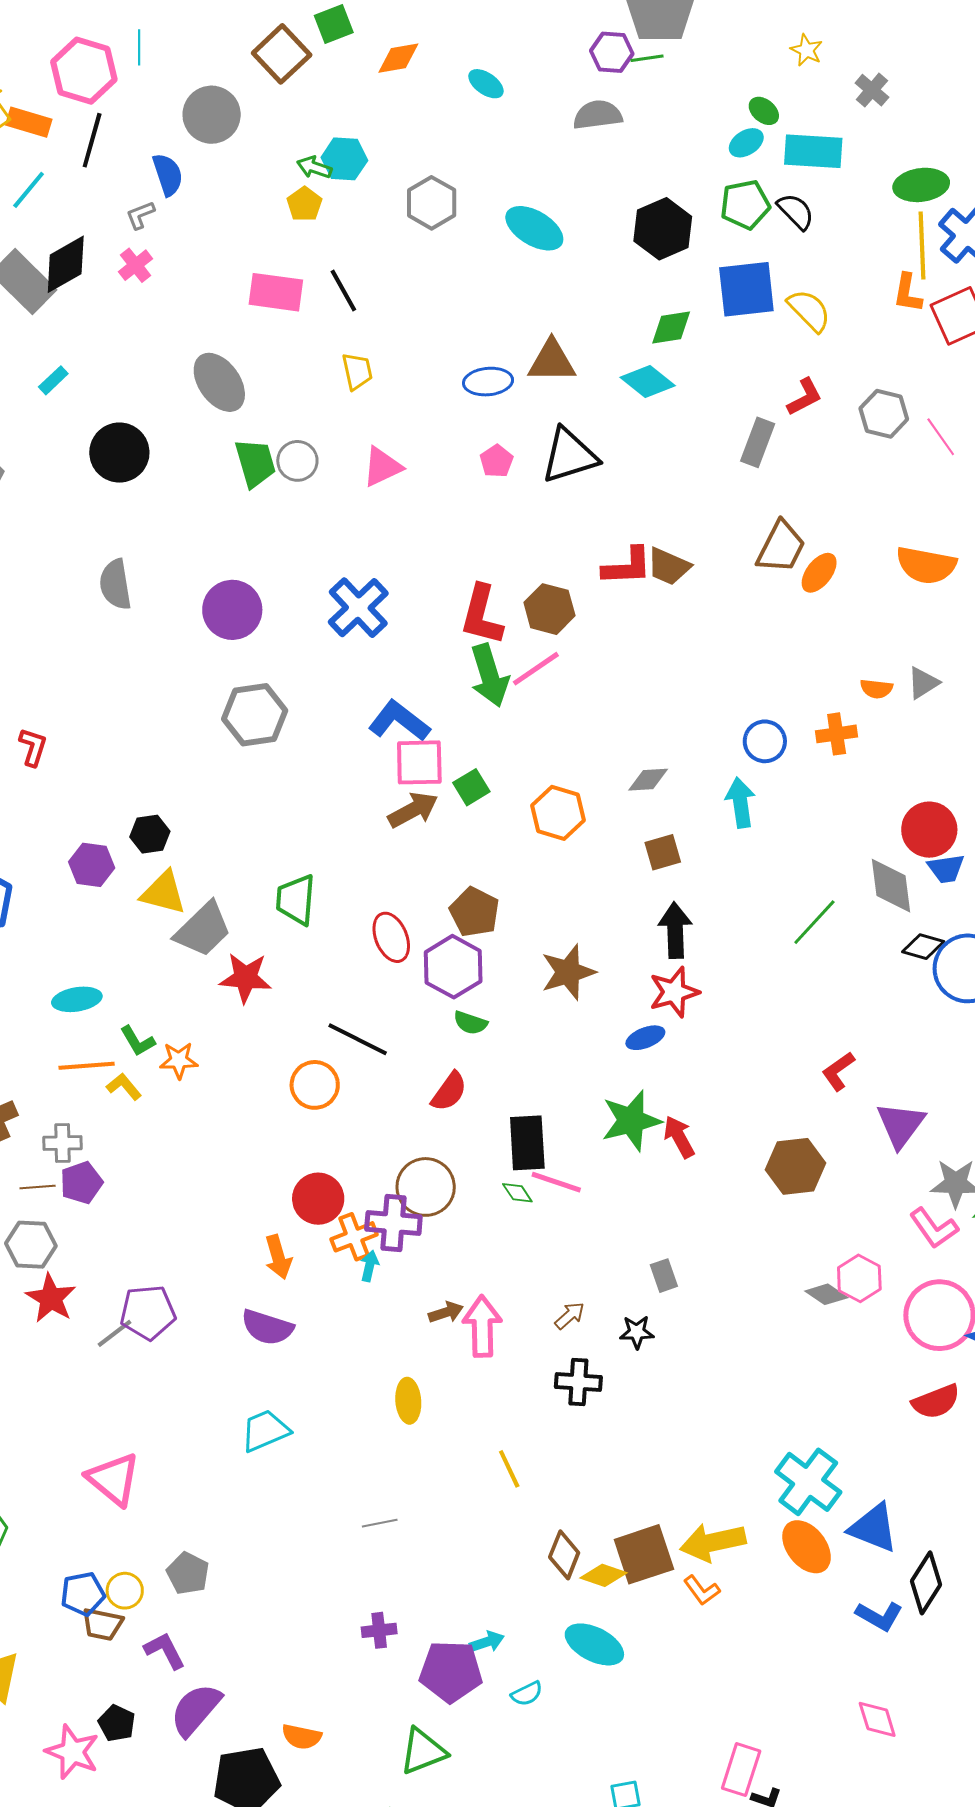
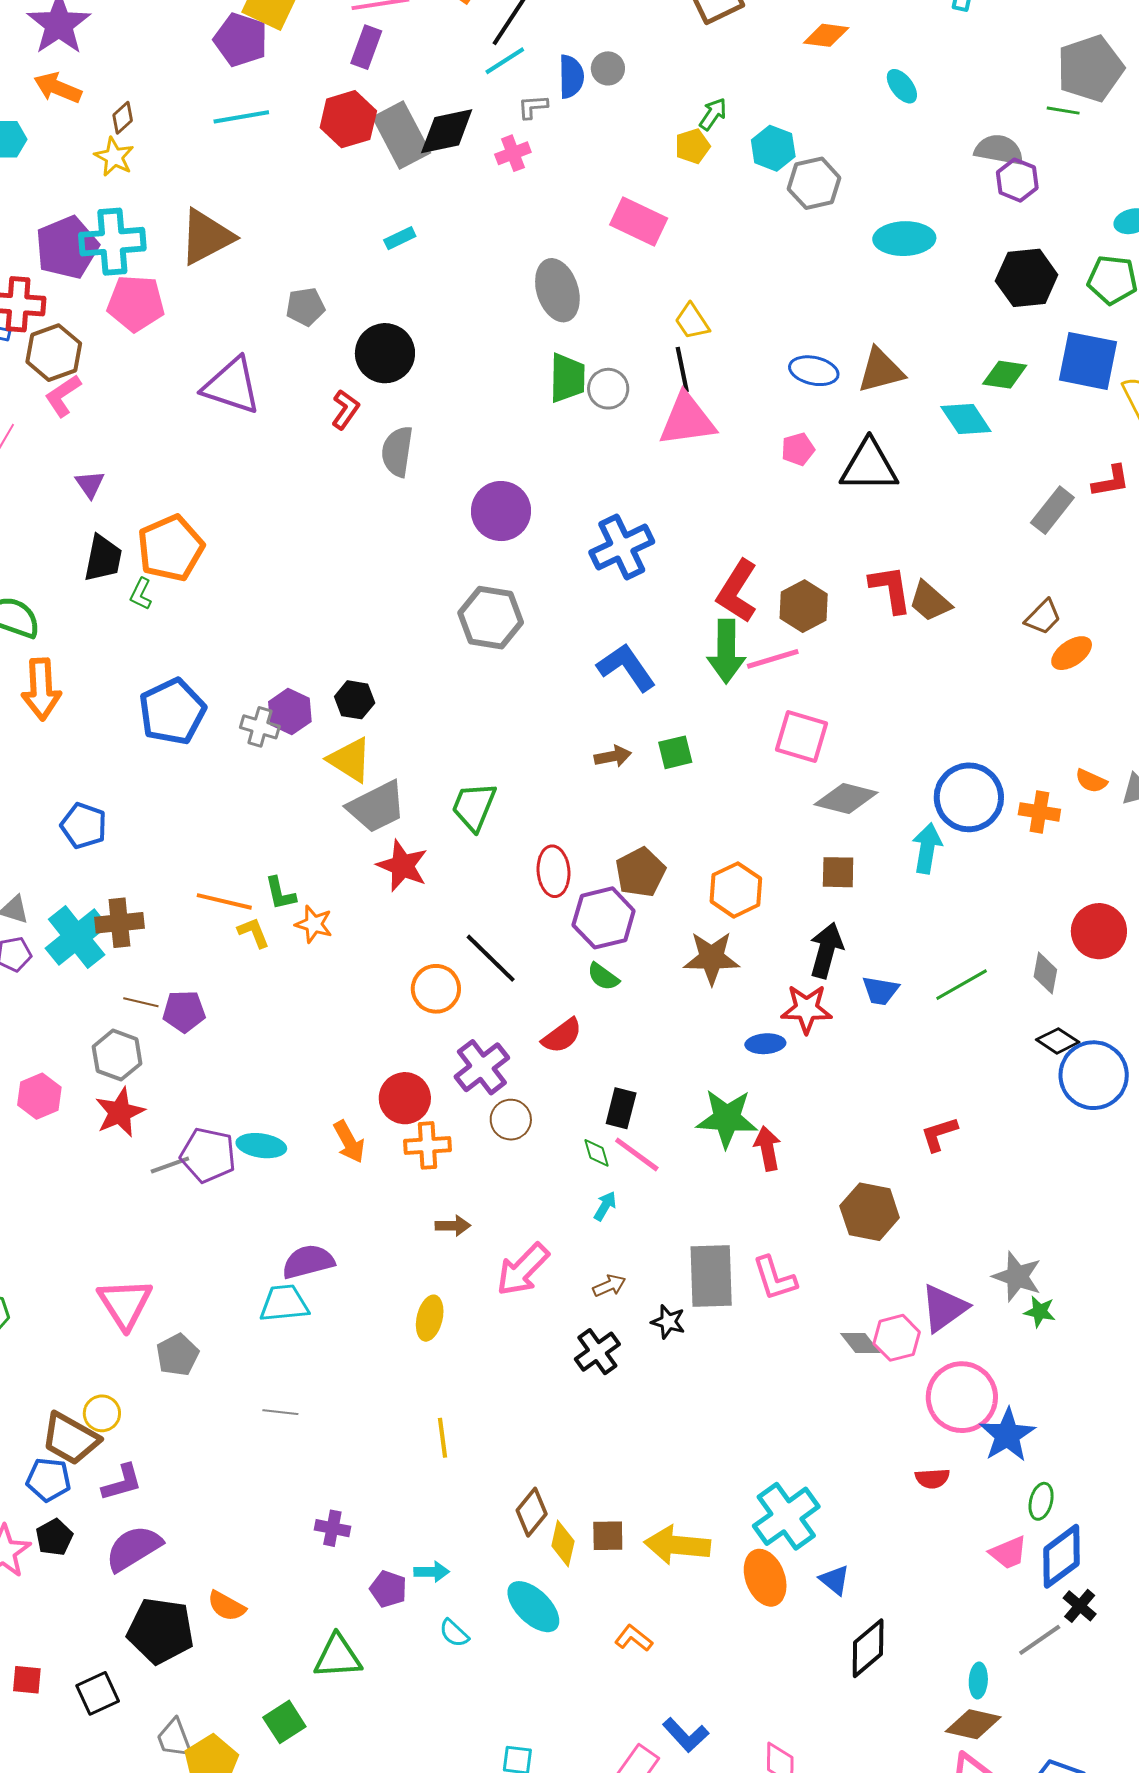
purple hexagon: (612, 52) -> (1017, 180), moved
gray circle: (212, 115) -> (608, 68), moved, size x0.6
cyan hexagon: (344, 159) -> (773, 148), moved
green arrow: (314, 167) -> (713, 114), turned 88
cyan line: (29, 190) -> (505, 61), moved
cyan ellipse: (534, 228) -> (904, 239), turned -50
black line: (343, 290) -> (682, 369), moved
brown triangle: (552, 361) -> (881, 371), turned -32
yellow trapezoid: (357, 371) -> (692, 321), turned 141
black circle: (119, 453) -> (385, 353), moved
pink triangle: (382, 467) -> (687, 420), size x1.4
brown trapezoid: (781, 547) -> (1043, 617), size x0.7
red L-shape: (627, 566) -> (891, 589), turned -114
blue circle: (765, 741) -> (969, 797), size x1.6
red L-shape: (33, 747) -> (345, 410), moved
pink square: (419, 762) -> (802, 737), moved
gray diamond: (648, 780) -> (846, 799), size x1.5
brown arrow: (413, 810) -> (613, 756), size x0.7
orange hexagon: (558, 813) -> (736, 890), moved
blue trapezoid: (946, 869) -> (880, 991), moved
gray diamond: (891, 886) -> (1045, 973), size x0.7
cyan ellipse: (77, 999) -> (261, 1146), moved
purple triangle: (901, 1125) -> (944, 1308), moved
gray cross: (62, 1143) -> (260, 727), moved
black rectangle: (527, 1143) -> (621, 1108), size x0.7
brown circle: (426, 1187) -> (511, 1120), size x0.7
purple cross: (393, 1223) -> (482, 1067), moved, turned 30
pink L-shape: (934, 1228) -> (775, 1278), moved
orange arrow: (278, 1257) -> (349, 1142), turned -30
cyan arrow: (369, 1266) -> (605, 1206), moved
gray rectangle: (664, 1276) -> (711, 1276), size x2.0
brown arrow: (446, 1312) -> (453, 1226), moved
pink arrow: (482, 1326) -> (523, 1269), turned -152
purple semicircle: (267, 1327) -> (308, 1262), moved, turned 130
black cross: (578, 1382) -> (597, 1352), turned 33
red semicircle: (936, 1402) -> (932, 1478), size x0.7
yellow line: (509, 1469) -> (442, 1438), moved
gray line: (380, 1523) -> (280, 1412), moved
blue triangle: (874, 1528) -> (835, 1580), size x0.6
brown square: (644, 1554) -> (608, 1536), size x0.6
gray pentagon: (188, 1573) -> (177, 1355), moved
yellow diamond: (604, 1575) -> (563, 1544), turned 66
orange L-shape: (702, 1590) -> (634, 1638), moved, turned 147
blue pentagon: (83, 1594) -> (49, 1480), moved
blue L-shape: (879, 1616) -> (686, 1735), moved
brown trapezoid: (102, 1624) -> (70, 1439), size x1.4
purple L-shape: (165, 1650) -> (122, 1483), turned 84
purple pentagon: (451, 1671) -> (388, 1589), size x0.6
cyan semicircle: (527, 1694) -> (454, 1633), turned 52

